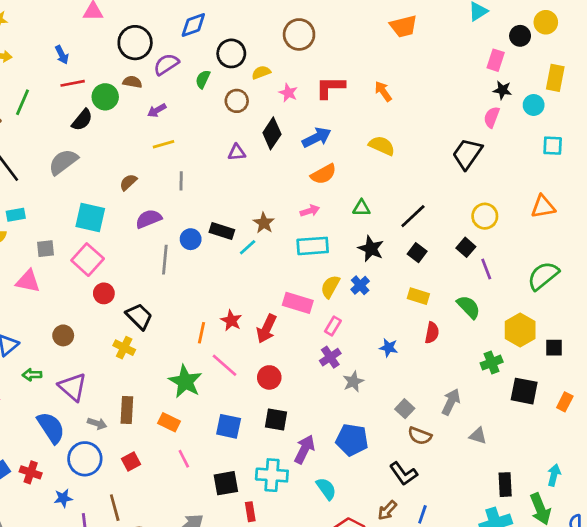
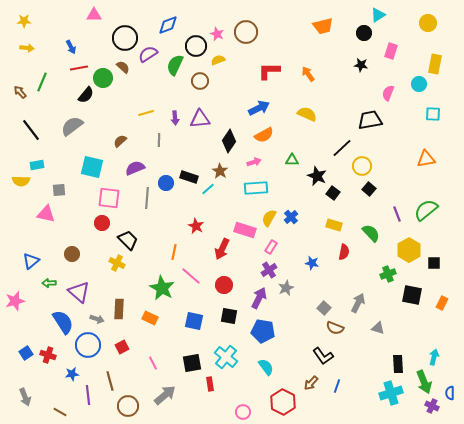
black circle: (520, 36) -> (364, 33), moved
green semicircle: (203, 79) -> (175, 65), size x1.5
brown semicircle: (132, 82) -> (123, 67), turned 32
black star: (502, 90) -> (361, 65), moved
pink star: (288, 93) -> (217, 34), moved
purple arrow: (157, 110) -> (175, 118), moved, turned -64
black diamond: (272, 133) -> (229, 141), moved
purple triangle: (237, 152) -> (200, 119), size x1.5
black trapezoid: (467, 154) -> (370, 120), turned 45
black line: (413, 216) -> (342, 148), moved
yellow circle: (485, 216) -> (362, 166), moved
black star: (371, 249) -> (317, 176), moved
pink square: (88, 260) -> (109, 198), moved, turned -35
purple line: (486, 269) -> (397, 214), moved
red star: (231, 321) -> (196, 226), moved
blue pentagon: (352, 440) -> (263, 331), moved
purple arrow: (304, 449) -> (259, 298), moved
pink line: (184, 459) -> (153, 363), moved
cyan cross: (272, 475) -> (226, 357), turned 35

